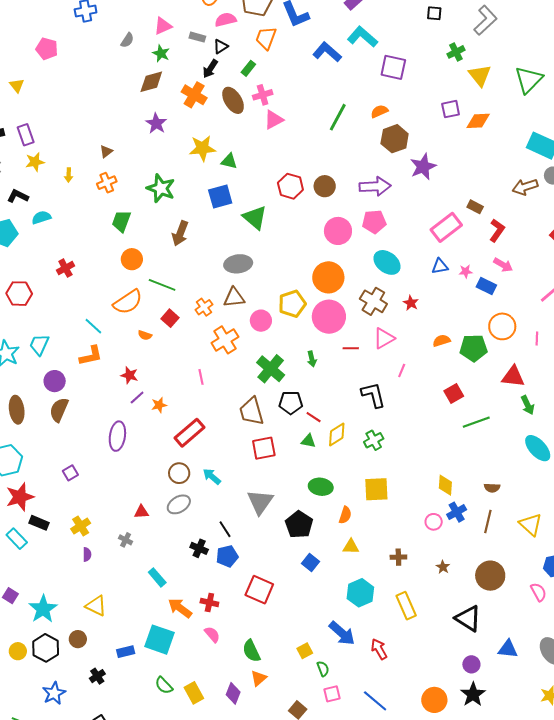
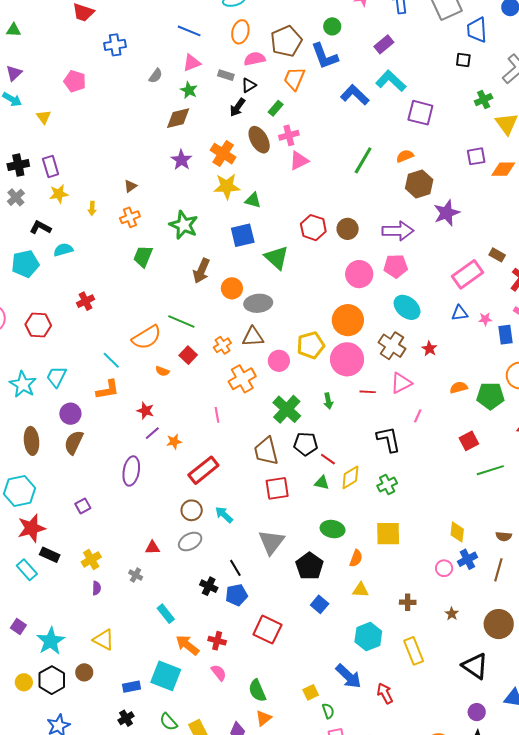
orange cross: (194, 95) -> (223, 154), moved
orange circle: (132, 259) -> (232, 288), moved
blue rectangle: (486, 286) -> (506, 335), turned 54
black cross: (97, 676) -> (126, 718), moved

